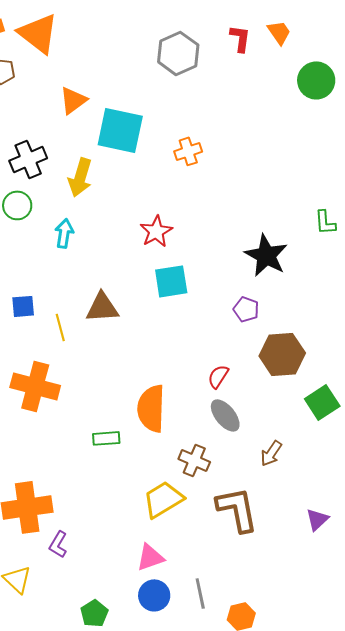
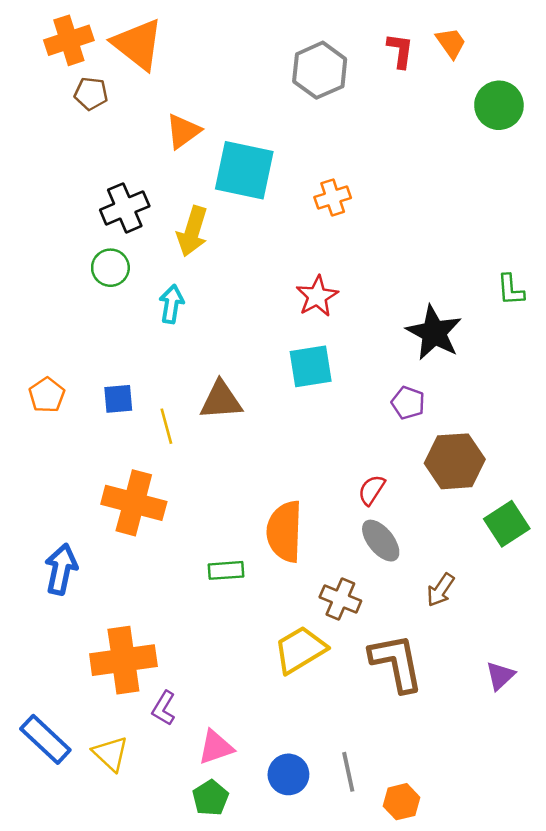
red star: (156, 231) -> (317, 296), moved
pink triangle: (150, 557) -> (216, 747), moved

